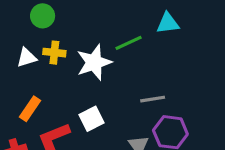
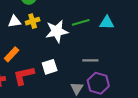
cyan triangle: (168, 23) -> (107, 23), moved
yellow cross: (54, 53) -> (33, 21), turned -32

